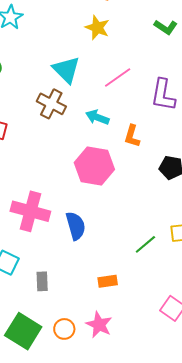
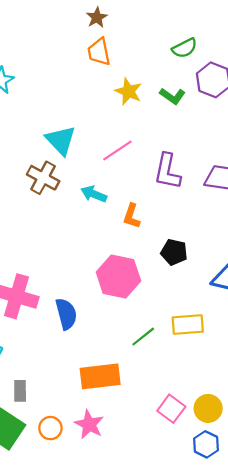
yellow star: (97, 28) -> (128, 91), moved
pink hexagon: (94, 166) -> (118, 276), moved
gray rectangle: (42, 281) -> (20, 391), moved
orange rectangle: (108, 281) -> (100, 376), size x1.8

